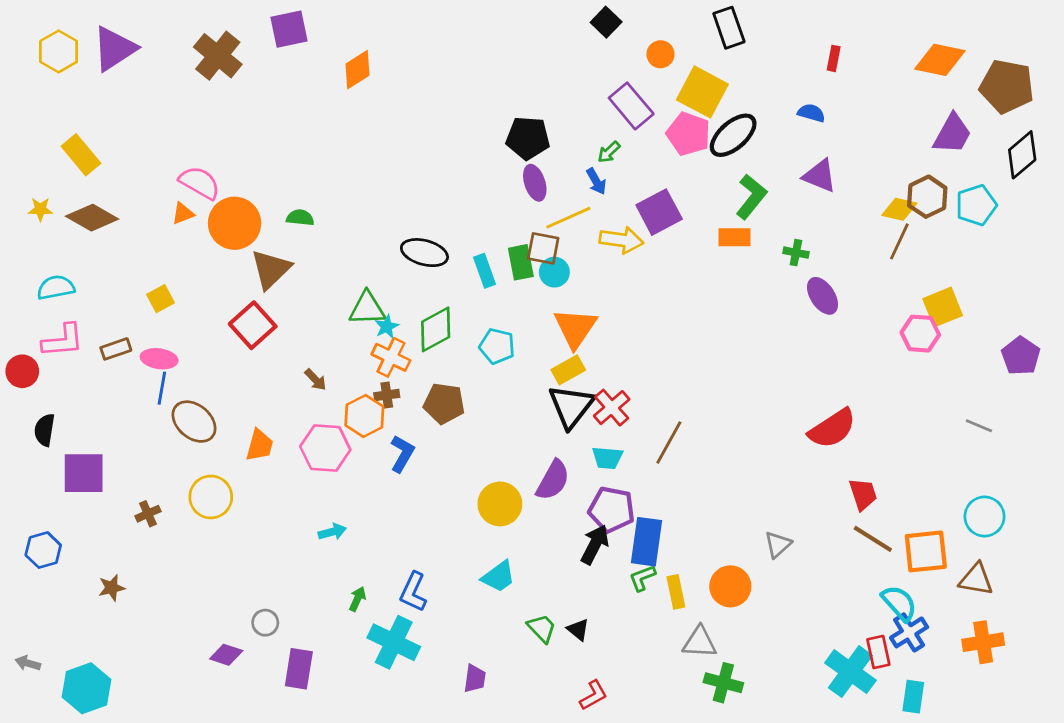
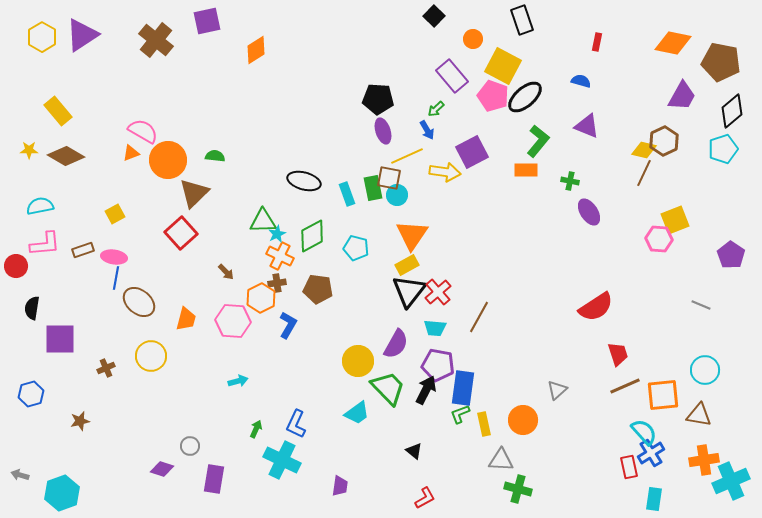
cyan pentagon: (976, 205) -> (723, 149), moved
brown line: (873, 539) -> (625, 386), turned -56
green trapezoid: (542, 628) -> (388, 388), moved, size x1.6
cyan cross: (850, 672) -> (731, 481), moved, turned 30

